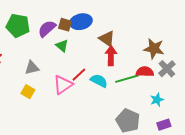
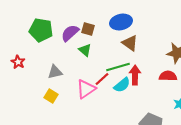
blue ellipse: (81, 22) -> (121, 22), moved
red arrow: (111, 56) -> (135, 75), moved
green line: (127, 79) -> (118, 67), moved
cyan semicircle: (99, 81) -> (122, 85), turned 114

